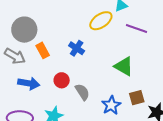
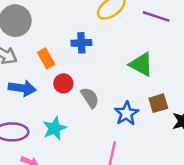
blue cross: (77, 48) -> (81, 43), turned -35
orange rectangle: (43, 50) -> (46, 58), moved

